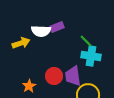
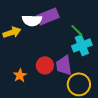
purple rectangle: (57, 27) -> (48, 16), size x1.5
cyan cross: (91, 56) -> (82, 45), turned -30

